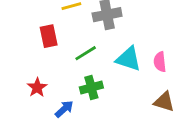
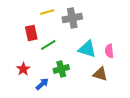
green line: (86, 53) -> (48, 45), moved
brown triangle: (164, 102) -> (100, 74), moved

